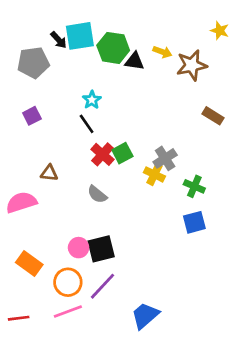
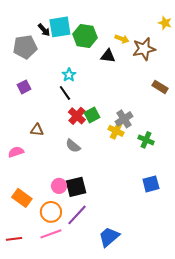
black triangle: (134, 61) -> (108, 56), moved
pink semicircle: (21, 202) -> (16, 152), size x0.7
blue square: (194, 222) -> (151, 184), moved

